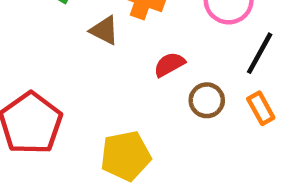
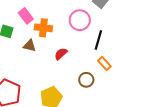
brown circle: (207, 100) -> (86, 80), moved

